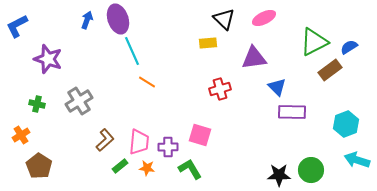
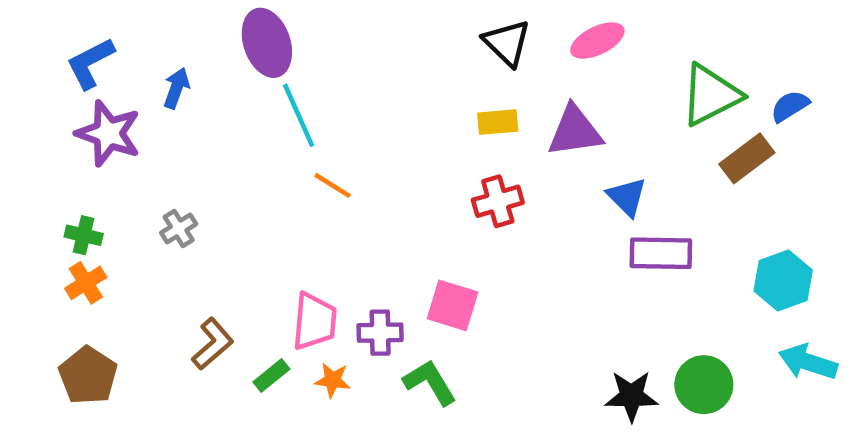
blue arrow: (87, 20) -> (176, 88), moved
blue L-shape: (17, 26) -> (90, 63), moved
yellow rectangle: (208, 43) -> (498, 122), moved
gray cross: (79, 101) -> (179, 228), size x0.6
orange cross: (21, 135) -> (86, 283), moved
brown L-shape: (105, 140) -> (213, 344), moved

